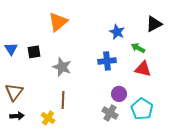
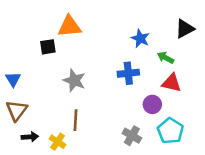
orange triangle: (58, 22) -> (69, 26), turned 35
blue triangle: (11, 49) -> (13, 79), moved
black square: (34, 52) -> (48, 47), moved
purple circle: (119, 94) -> (152, 104), moved
black arrow: (17, 116) -> (30, 137), moved

